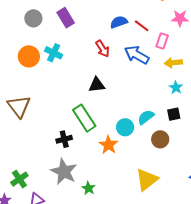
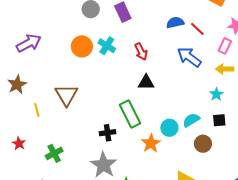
pink rectangle: (162, 41) -> (225, 46), moved
red arrow: (103, 49) -> (141, 52), moved
cyan star: (176, 88) -> (216, 94), moved
green cross: (19, 179) -> (54, 153), moved

